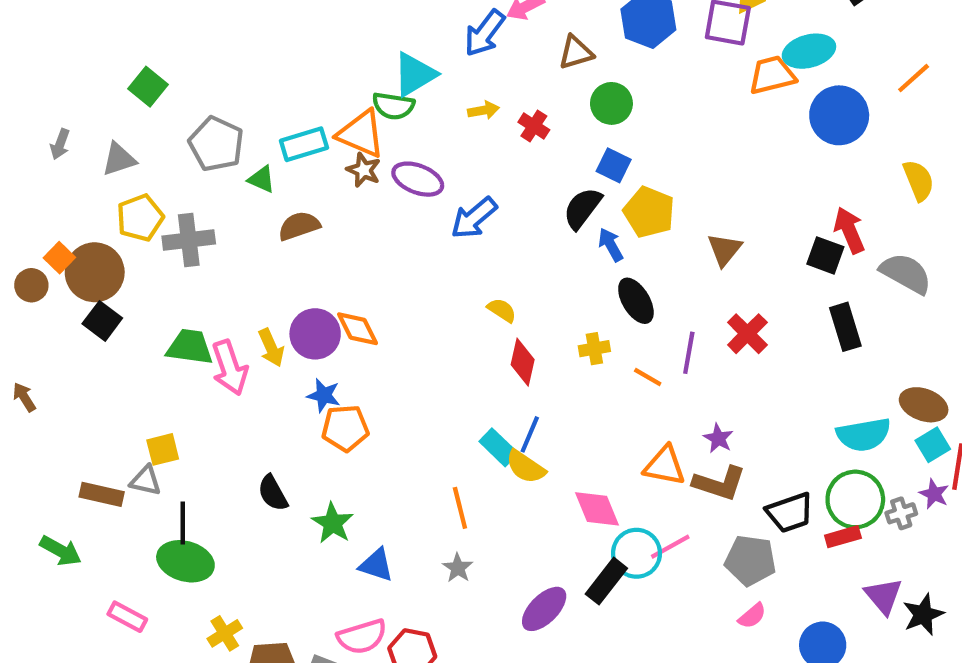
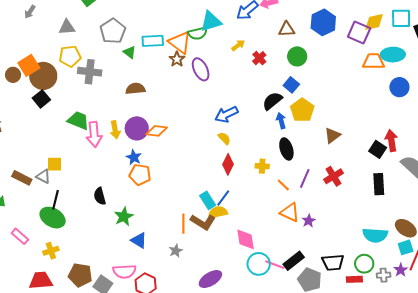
green semicircle: (393, 106) -> (198, 33), turned -36
yellow arrow: (484, 110) -> (238, 45), turned -40
blue circle: (839, 115) -> (399, 87), size x0.7
gray arrow: (60, 144) -> (30, 12), moved
purple ellipse: (418, 179) -> (201, 69), turned 30
blue arrow: (474, 218) -> (226, 114), moved
brown semicircle: (299, 226) -> (135, 89), moved
orange square: (59, 258) -> (29, 65), size x1.5
orange diamond: (358, 329) -> (157, 131), turned -70
orange triangle: (665, 466) -> (290, 212), moved
yellow semicircle: (526, 467) -> (218, 212), turned 120
brown L-shape: (719, 483) -> (203, 222), moved
green circle: (855, 499) -> (364, 264), size x0.7
pink line: (670, 547) -> (275, 265), turned 36
black rectangle: (606, 581) -> (294, 261), moved
yellow cross: (225, 633) -> (51, 251), moved

